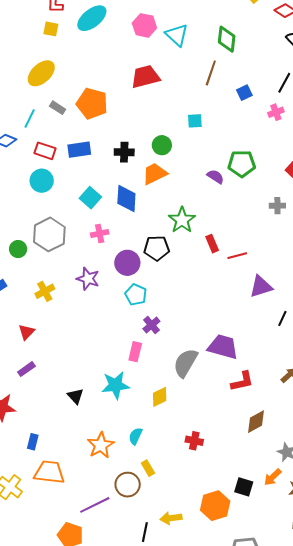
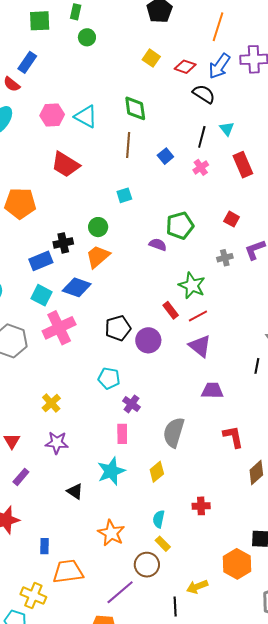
red trapezoid: (145, 77) -> (65, 165), turned -120
blue rectangle: (79, 150) -> (41, 261), moved
blue diamond: (126, 199) -> (77, 287), turned -60
green star: (182, 220) -> (192, 285), moved
pink cross: (100, 233) -> (59, 328), size x1.8
purple circle: (127, 263) -> (148, 340), moved
purple star: (88, 279) -> (57, 443), moved
purple triangle: (261, 287) -> (200, 346), moved, turned -50
yellow cross: (45, 291) -> (51, 403), moved
purple trapezoid: (223, 347) -> (212, 391), moved, size x0.7
red L-shape: (242, 381) -> (233, 437), turned -75
cyan semicircle: (135, 436) -> (159, 519), moved

